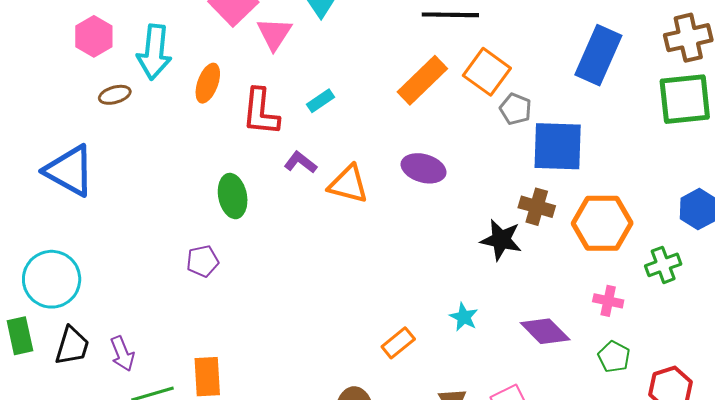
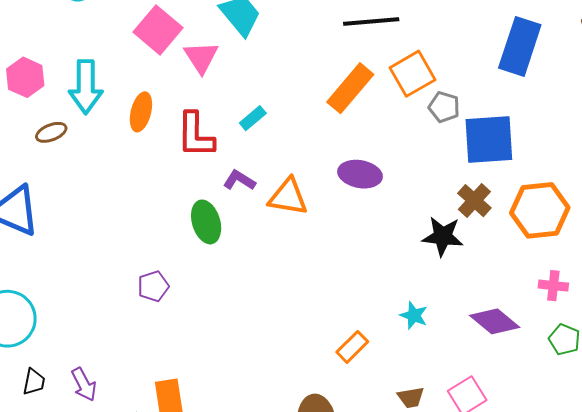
orange square: (487, 72) -> (412, 74), turned 30
green ellipse: (233, 196) -> (206, 222), moved
brown cross: (537, 207) -> (474, 201), turned 32
black trapezoid: (72, 346) -> (34, 382), size x0.7

